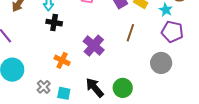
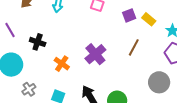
black cross: (54, 23) -> (38, 42), moved
gray cross: (44, 87) -> (29, 89), moved

